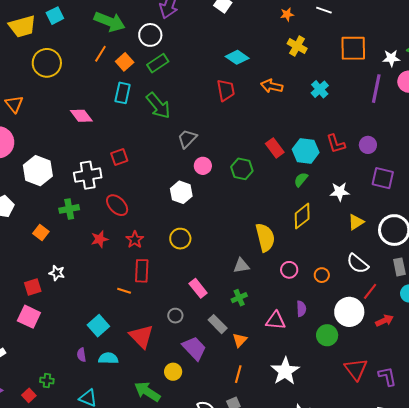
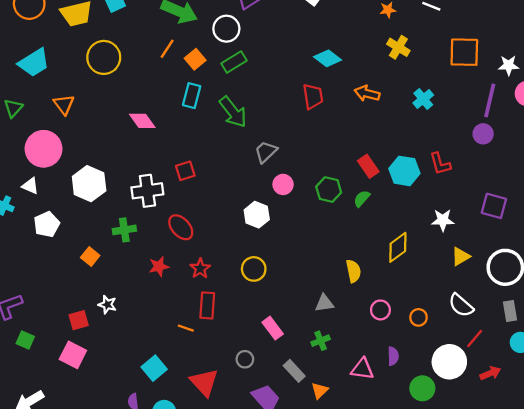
purple circle: (368, 145) -> (483, 134), moved
green semicircle: (301, 180) -> (362, 199), moved
yellow semicircle: (265, 237) -> (353, 271), size x0.7

